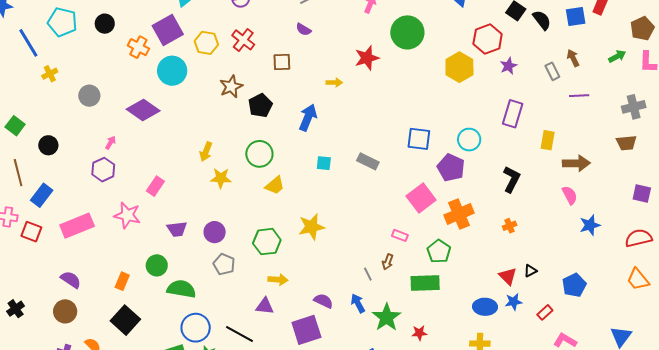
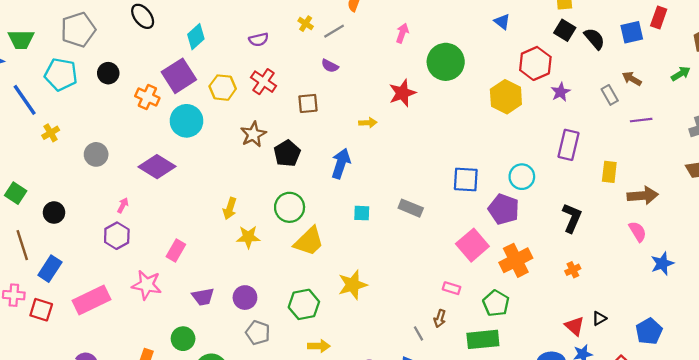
brown arrow: (573, 58) -> (632, 79), turned -30
yellow trapezoid: (275, 185) -> (309, 241), size x1.4

